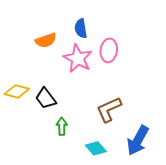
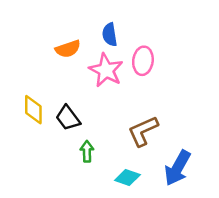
yellow diamond: (17, 91) -> (33, 110), turned 75
cyan diamond: (96, 148) -> (127, 178), turned -30

